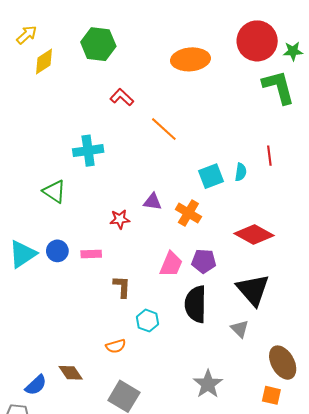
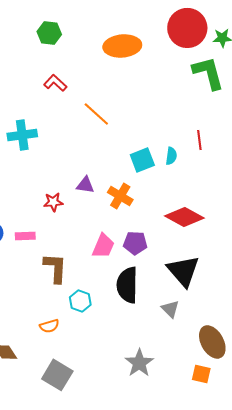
green hexagon: (98, 44) -> (49, 33), moved, size x0.7
brown L-shape: (122, 287) -> (55, 268), size x1.4

